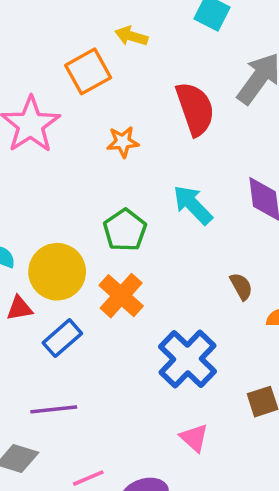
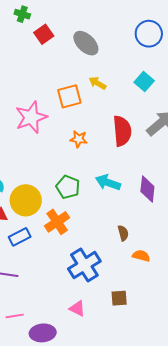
cyan arrow: (193, 205) -> (108, 182), turned -40
green pentagon: (125, 230) -> (68, 187), turned -30
pink triangle: (194, 438) -> (77, 308), turned -30

